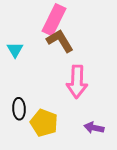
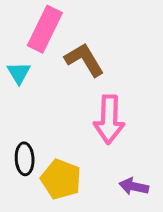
pink rectangle: (54, 20) -> (45, 29), moved

